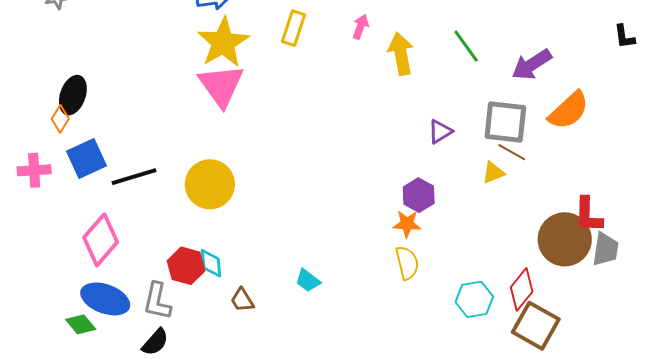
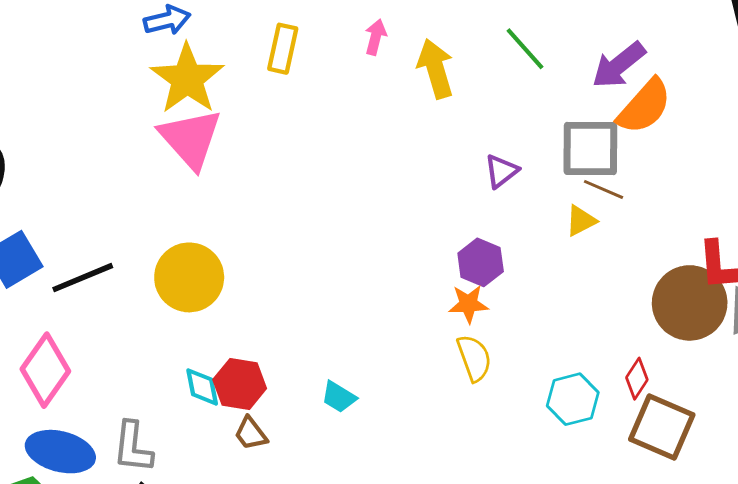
orange semicircle: (569, 110) -> (644, 106), moved
red hexagon: (186, 266) -> (240, 384), moved
red diamond: (522, 289) -> (637, 379), size x0.7

